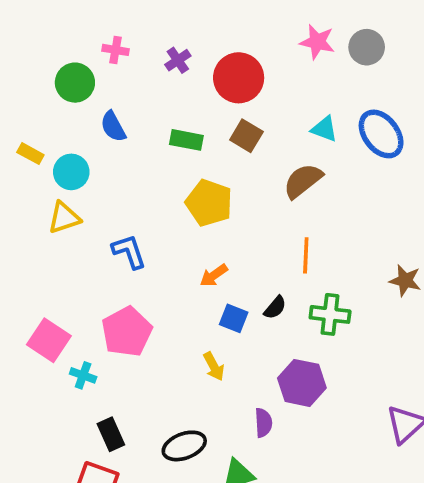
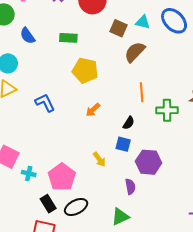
brown square: (246, 136) -> (119, 28), moved
green cross: (330, 314) -> (167, 110), moved
blue square: (234, 318) -> (123, 144), moved
pink pentagon: (127, 332) -> (62, 177), moved
black ellipse: (184, 446) -> (76, 207), moved

